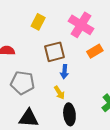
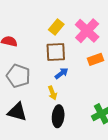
yellow rectangle: (38, 22) -> (56, 27), moved
blue arrow: (64, 72) -> (62, 73), turned -144

